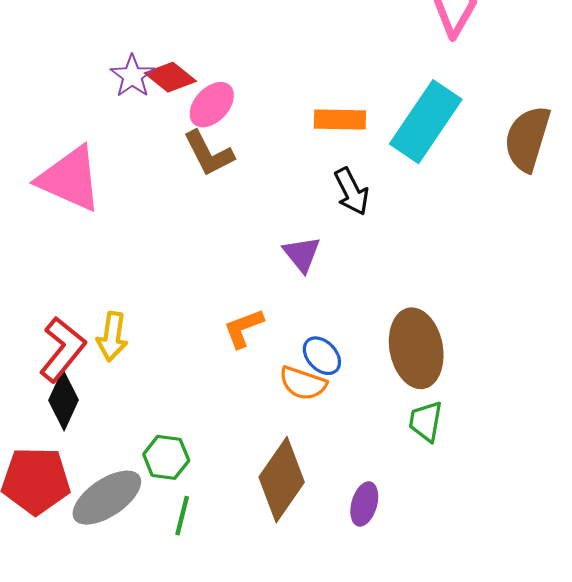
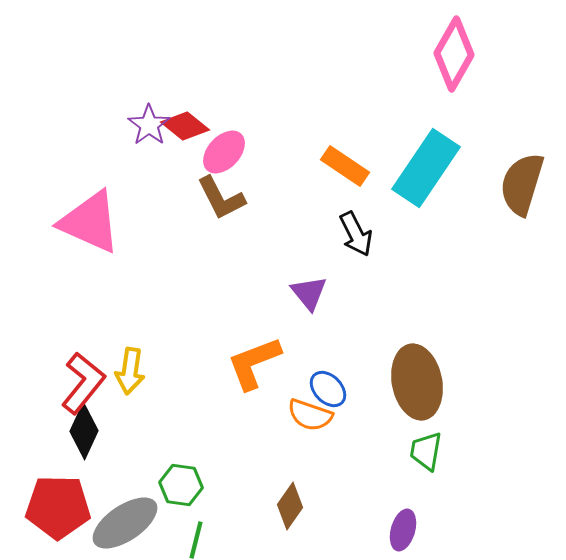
orange rectangle: (340, 119) -> (345, 166), turned 33
orange L-shape: (244, 328) -> (254, 363), size x1.4
brown diamond: (282, 480) -> (290, 506), size x0.6
purple ellipse: (364, 504) -> (403, 530), moved

